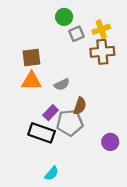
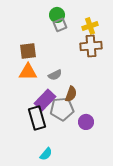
gray square: (76, 34) -> (60, 25), moved
purple rectangle: (51, 113) -> (45, 100), size x1.5
black rectangle: (42, 133) -> (37, 118), turned 55
purple circle: (110, 142) -> (86, 122), moved

